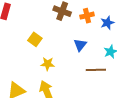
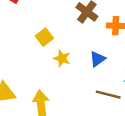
yellow star: (48, 64) -> (62, 58), moved

